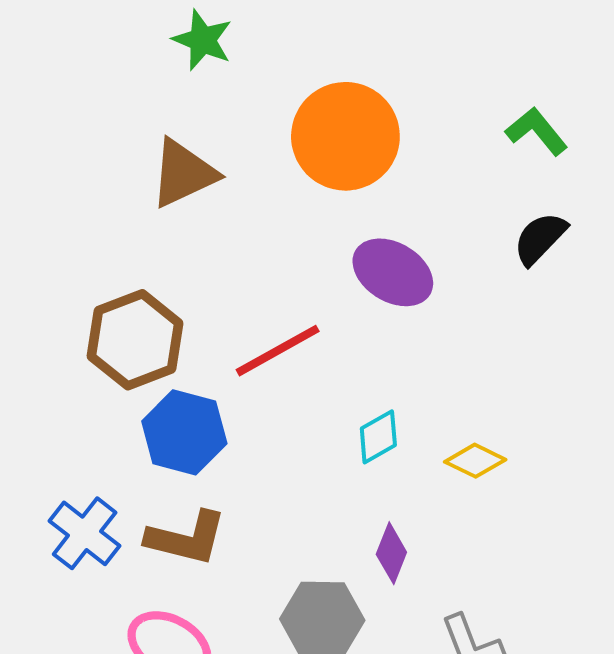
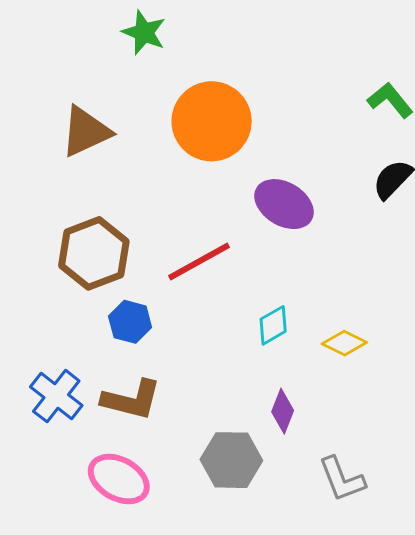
orange circle: (345, 136) -> (212, 121), moved
brown triangle: (183, 173) -> (86, 132), moved
blue hexagon: (184, 432) -> (130, 322), size x0.7

